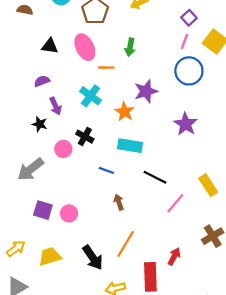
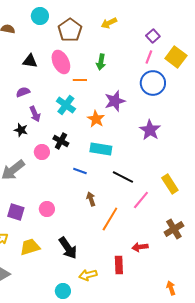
purple square: (43, 210) -> (16, 212), moved
orange line: (126, 244) -> (110, 219), moved
red arrow: (174, 256) -> (140, 247), turned -126
red rectangle: (150, 277) -> (119, 265), size x0.7

